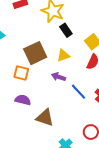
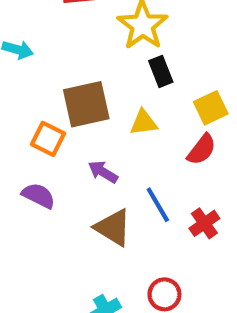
purple arrow: (59, 77) -> (103, 172), moved
brown triangle: (45, 118) -> (113, 227), moved

